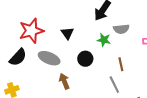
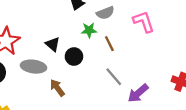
black triangle: (67, 33) -> (53, 44), moved
brown line: (121, 64) -> (109, 44), moved

